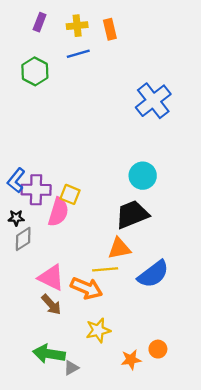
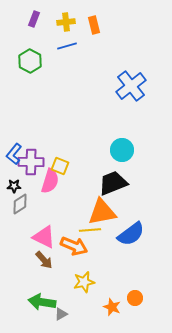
orange triangle: (119, 248) -> (102, 212), size x1.4
orange star: (131, 360) -> (112, 307), turned 30

